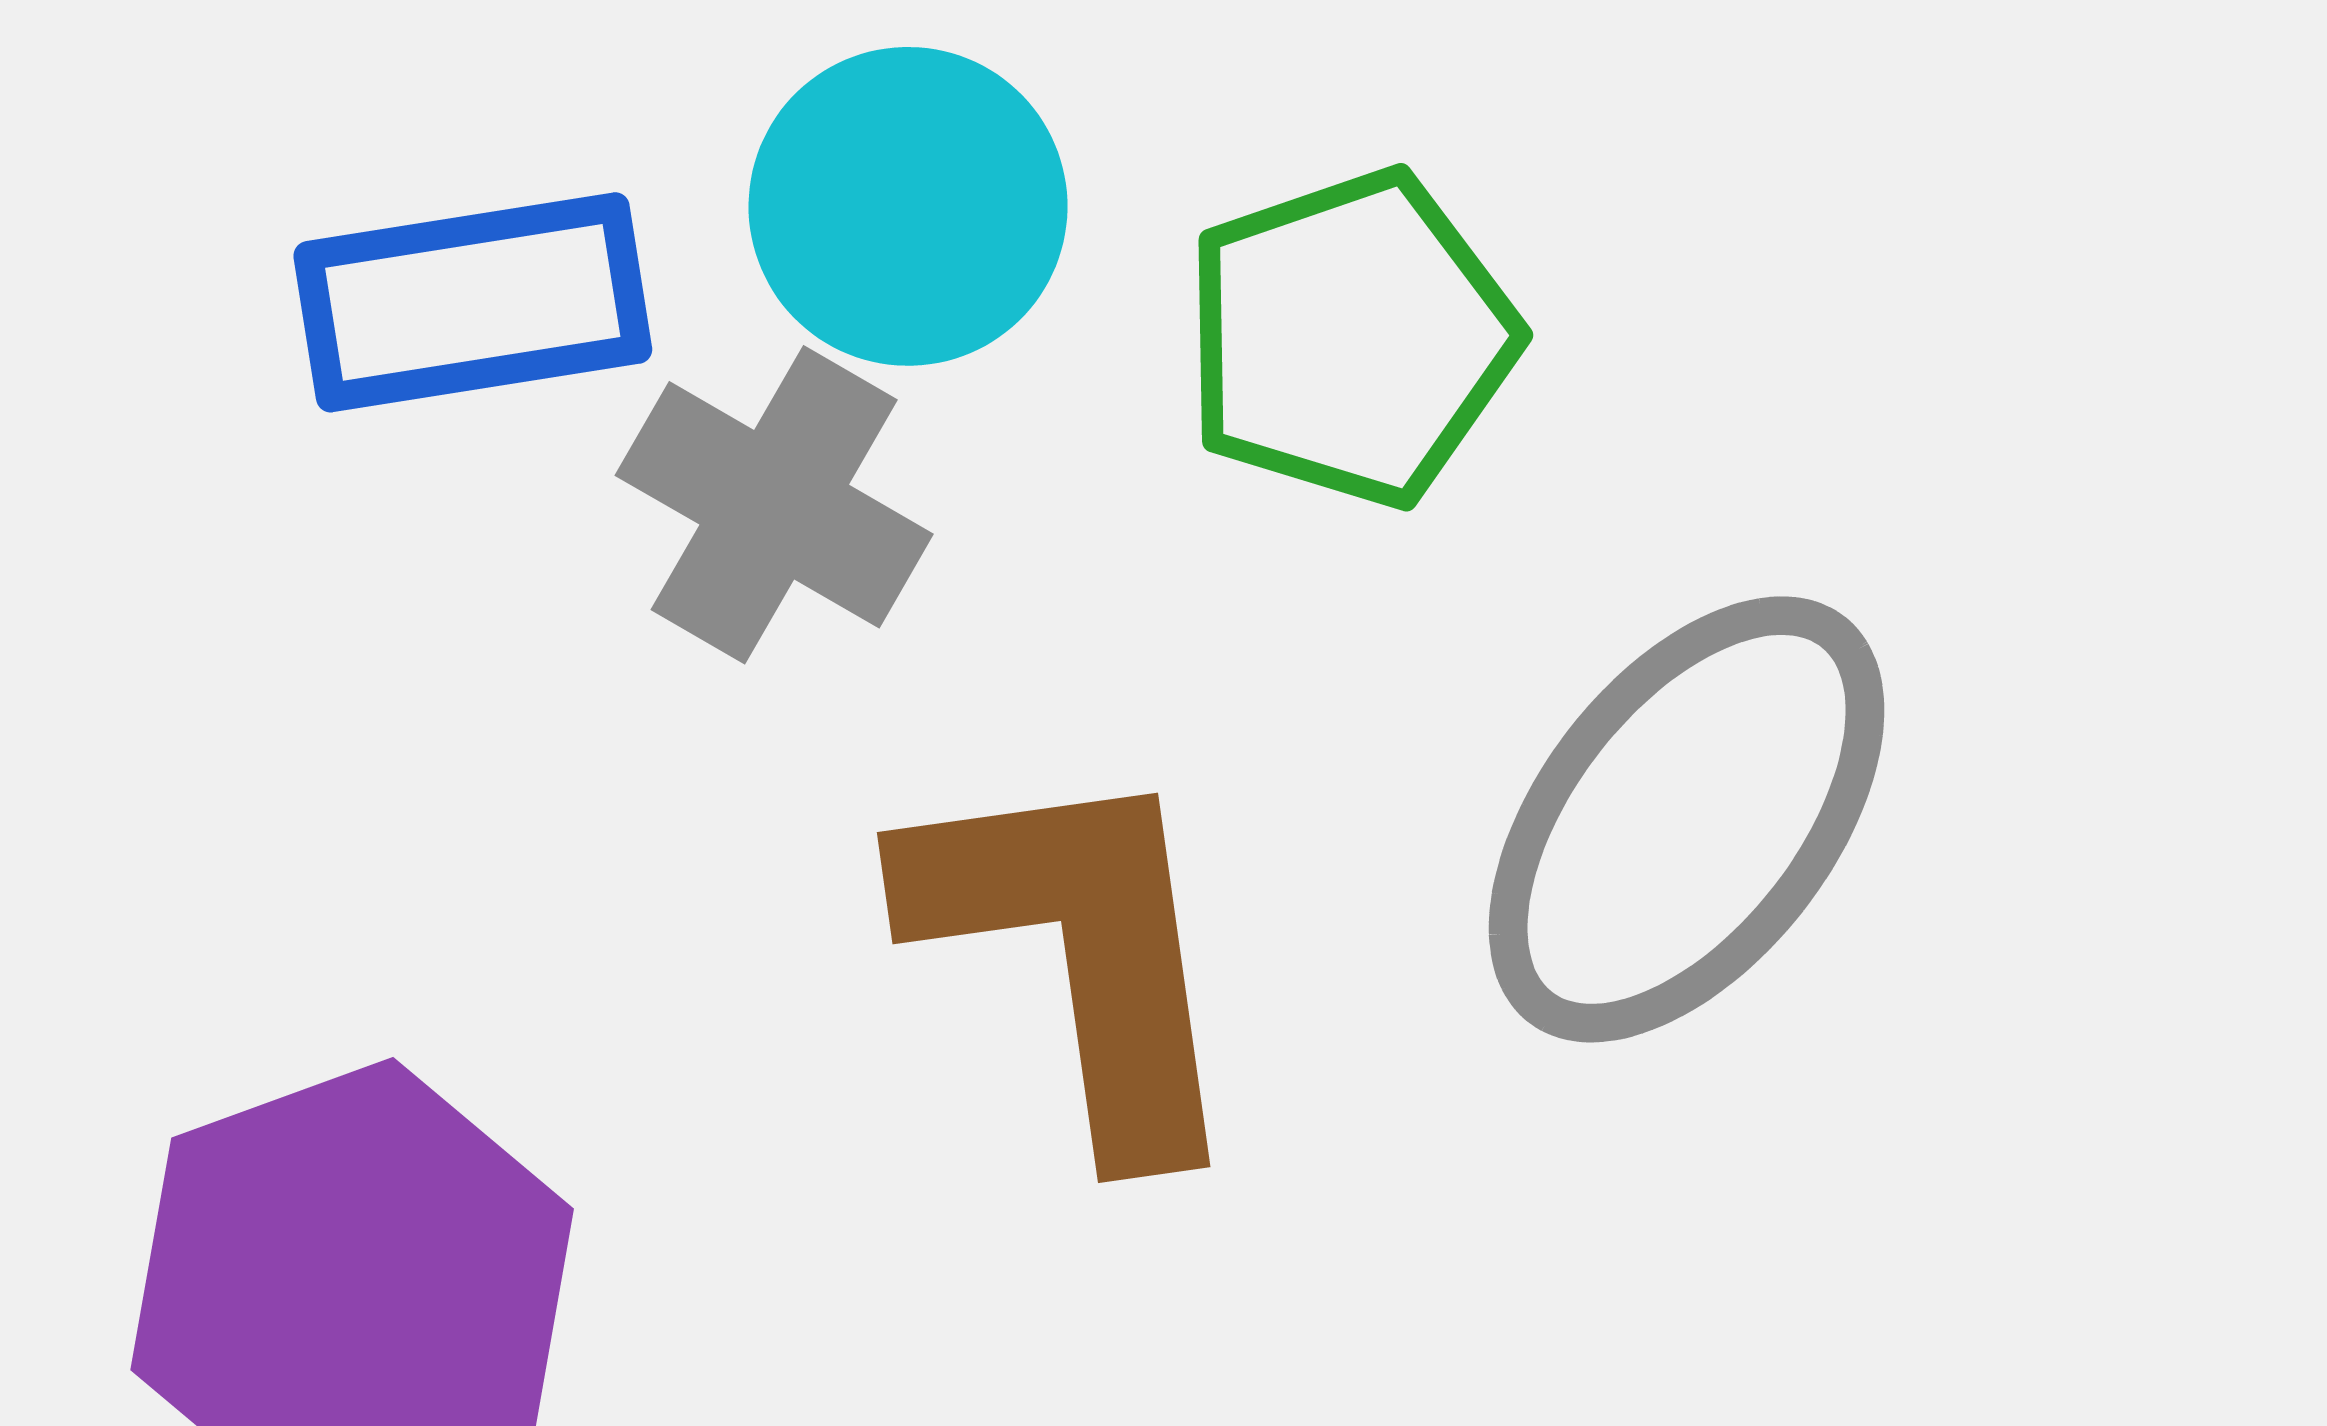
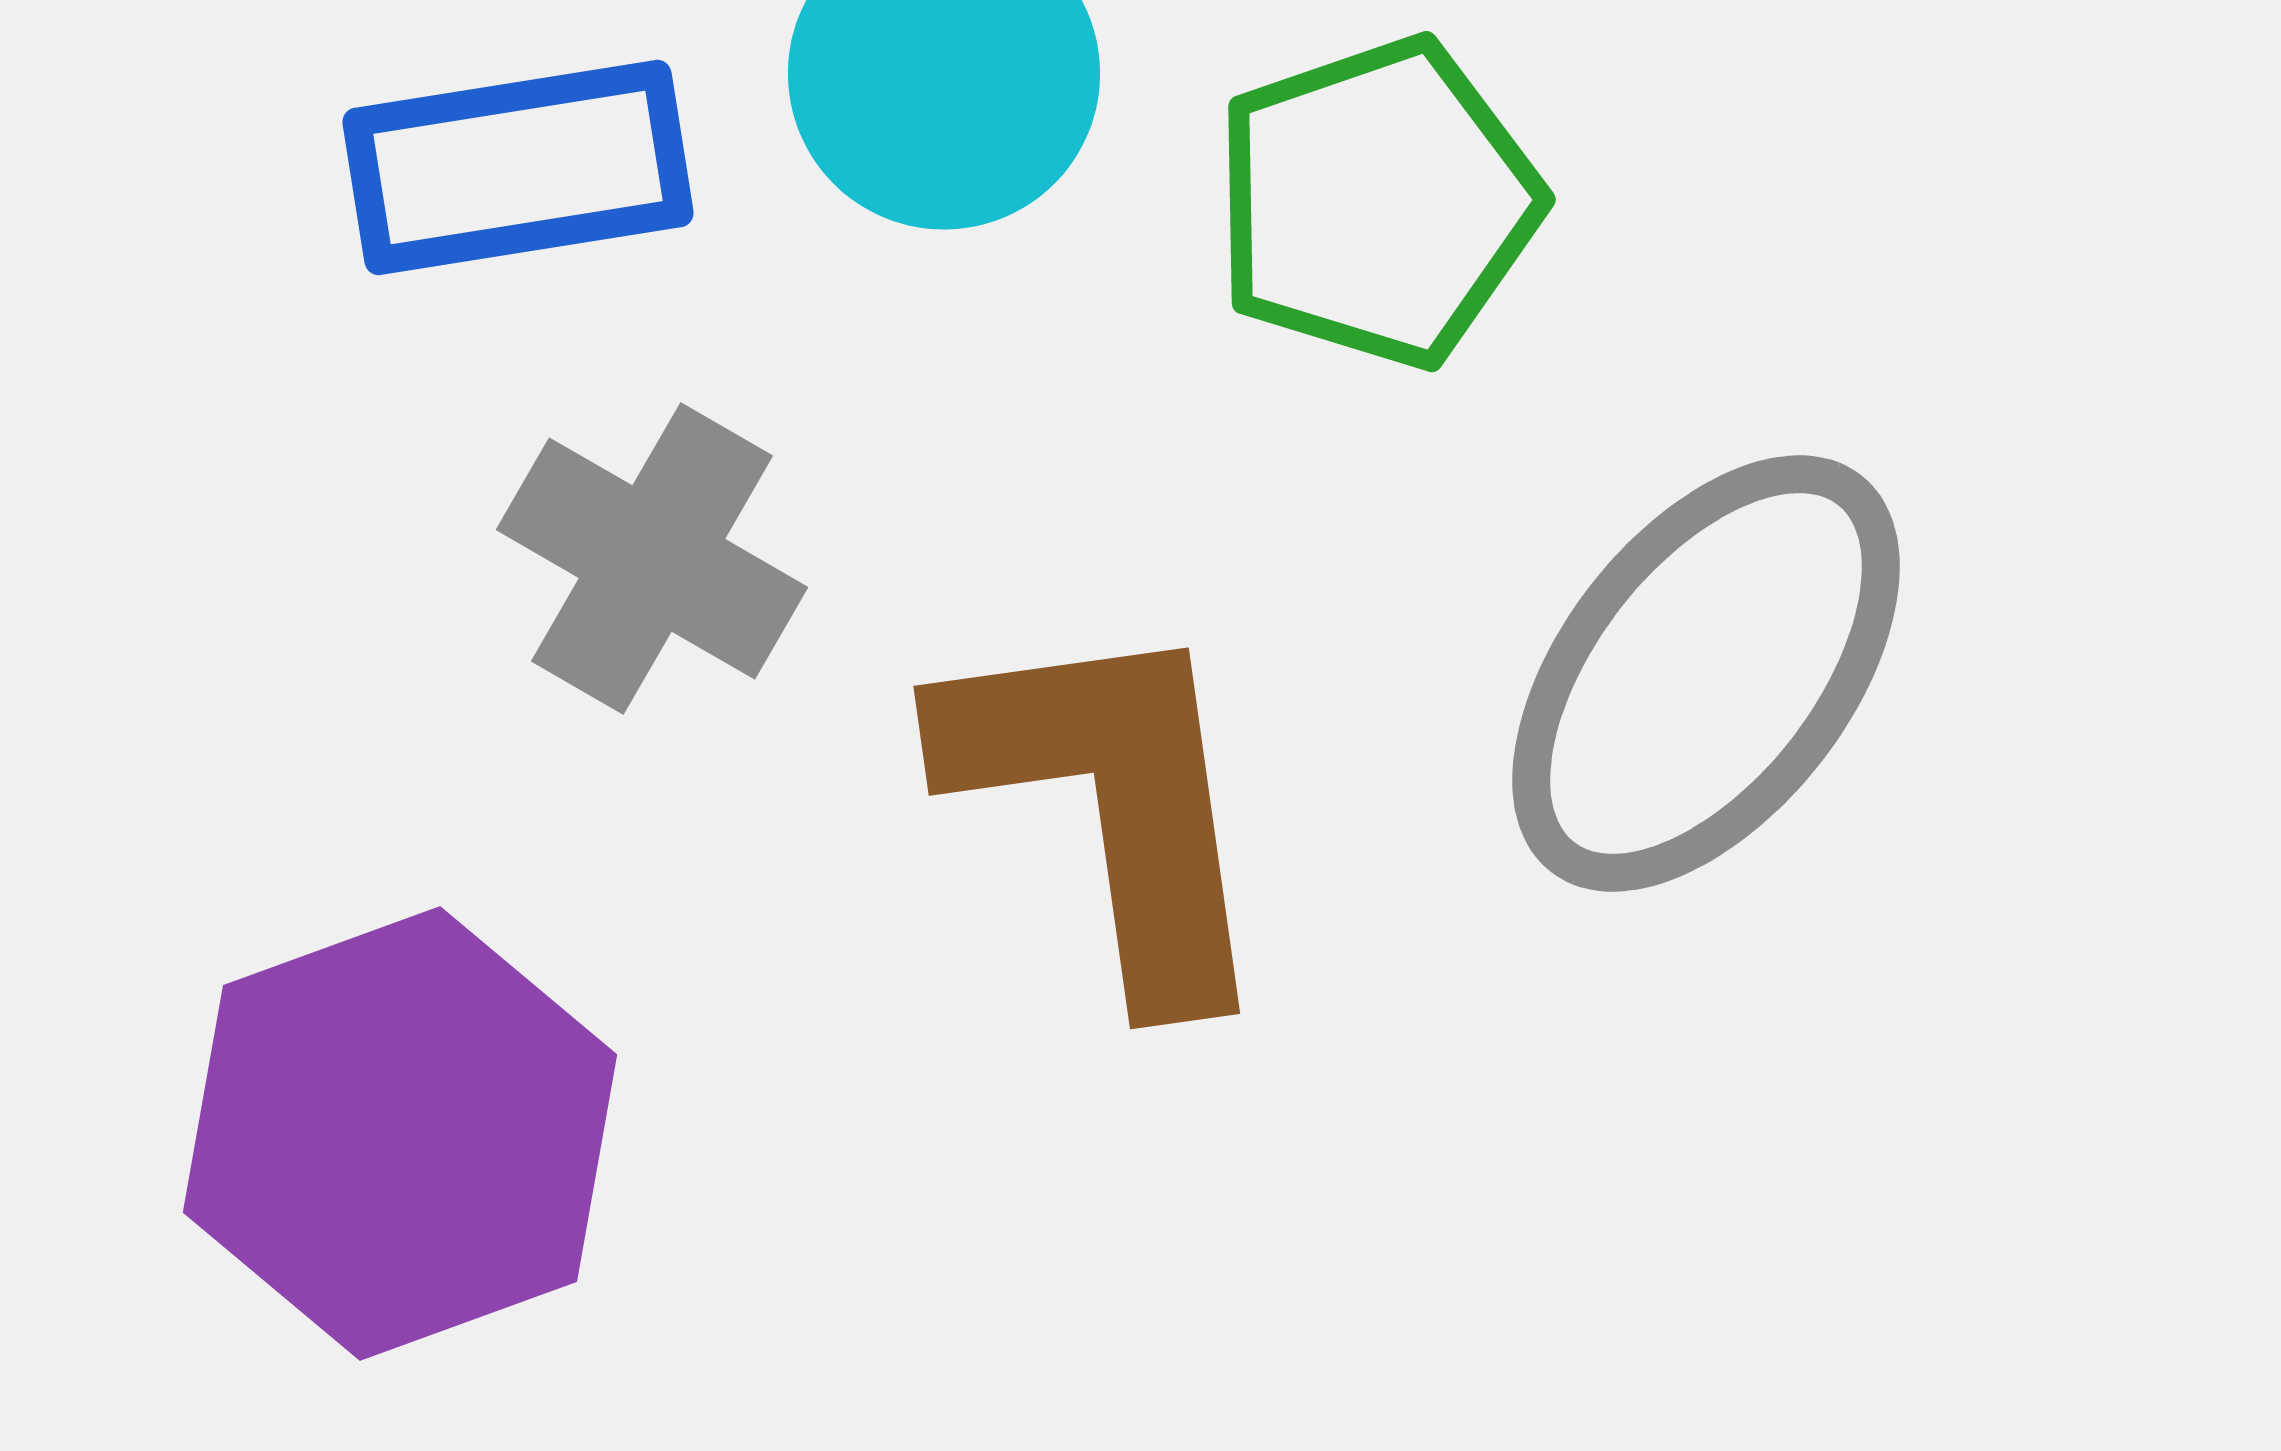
gray cross: (774, 505) -> (652, 558), moved

